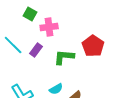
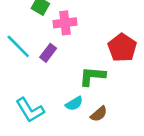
green L-shape: (64, 57) -> (92, 76), moved

